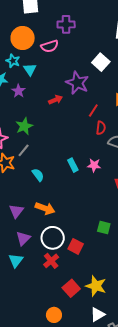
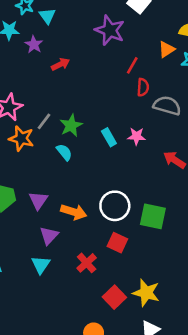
red arrow: (56, 100) -> (60, 64), moved
green star: (24, 126) -> (71, 125), moved
orange arrow: (45, 208) -> (74, 212), moved
green square: (104, 227) -> (153, 216), size x1.5
white circle: (53, 238) -> (115, 206), moved

